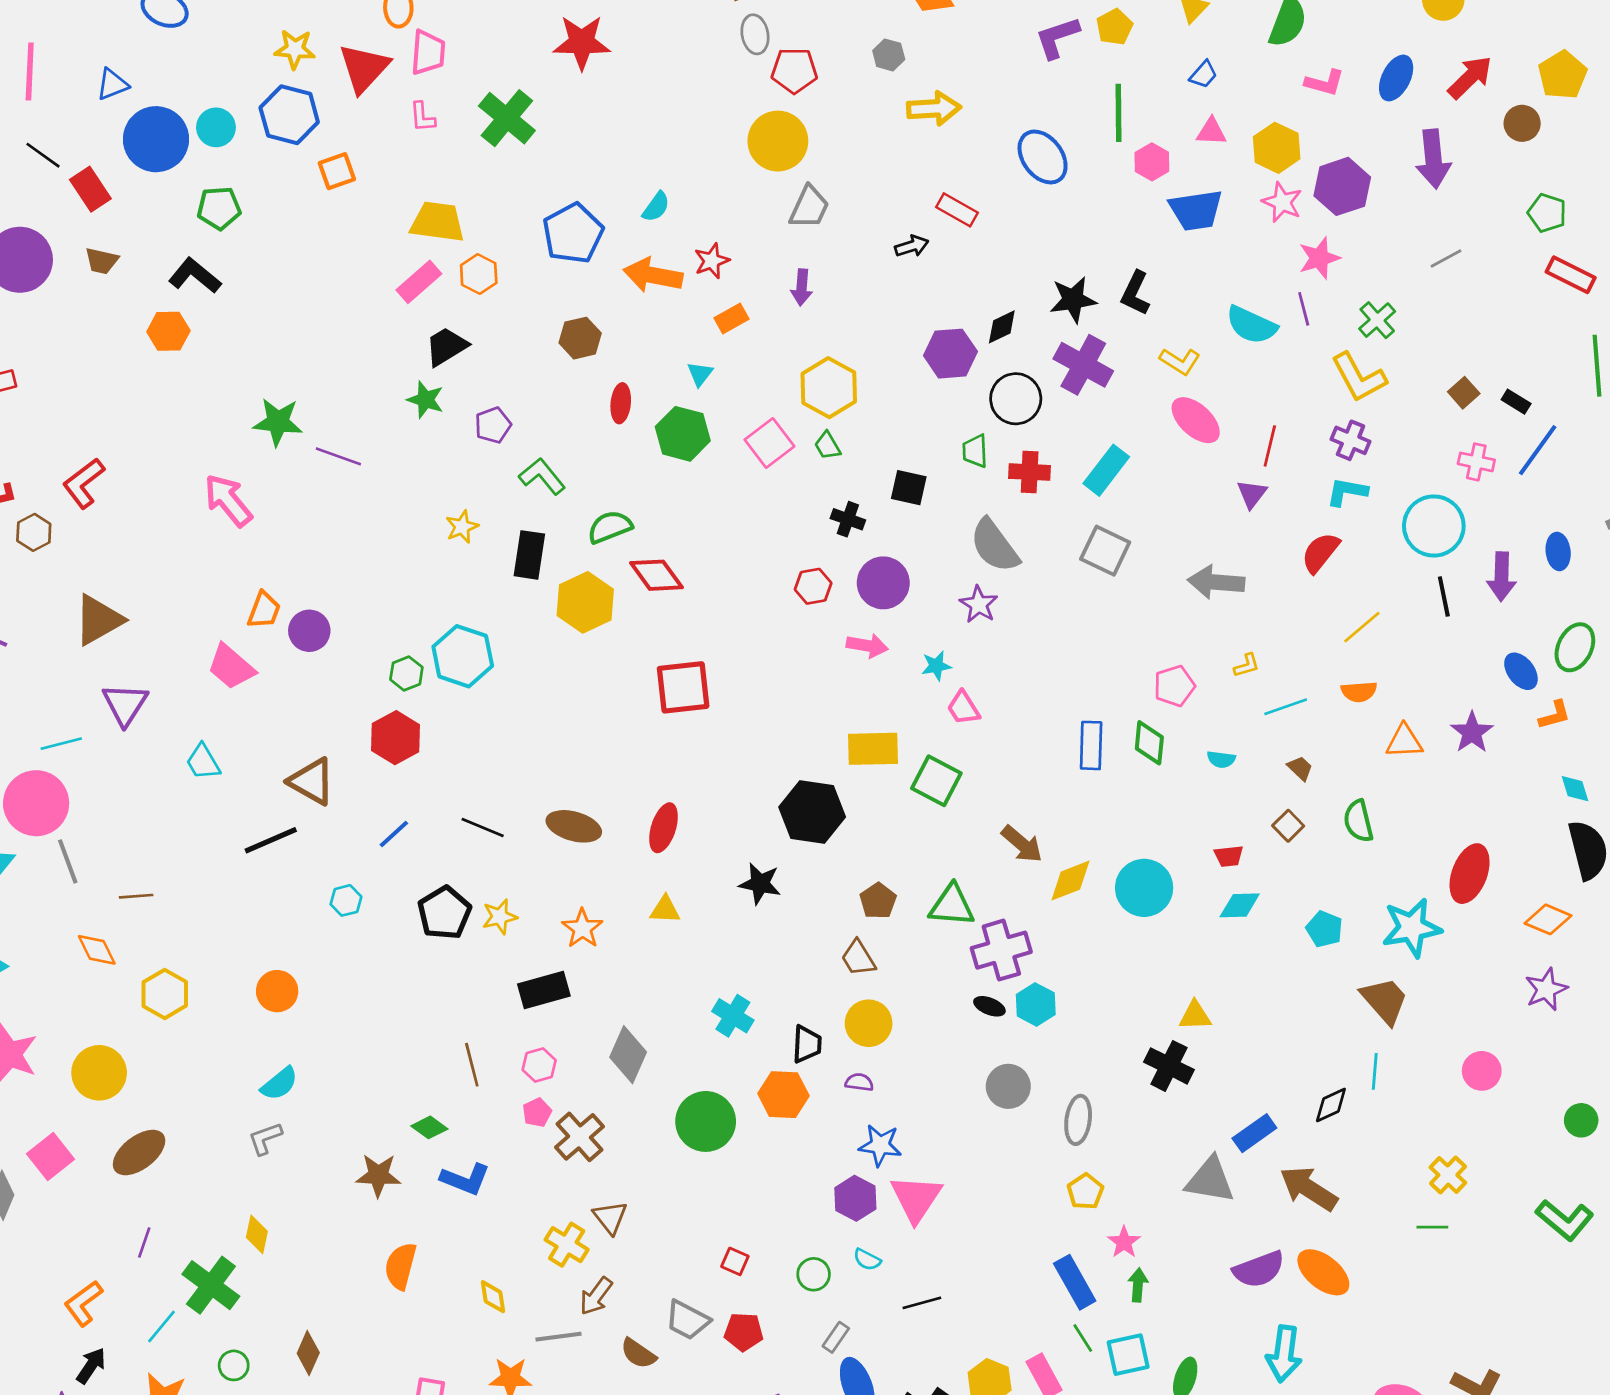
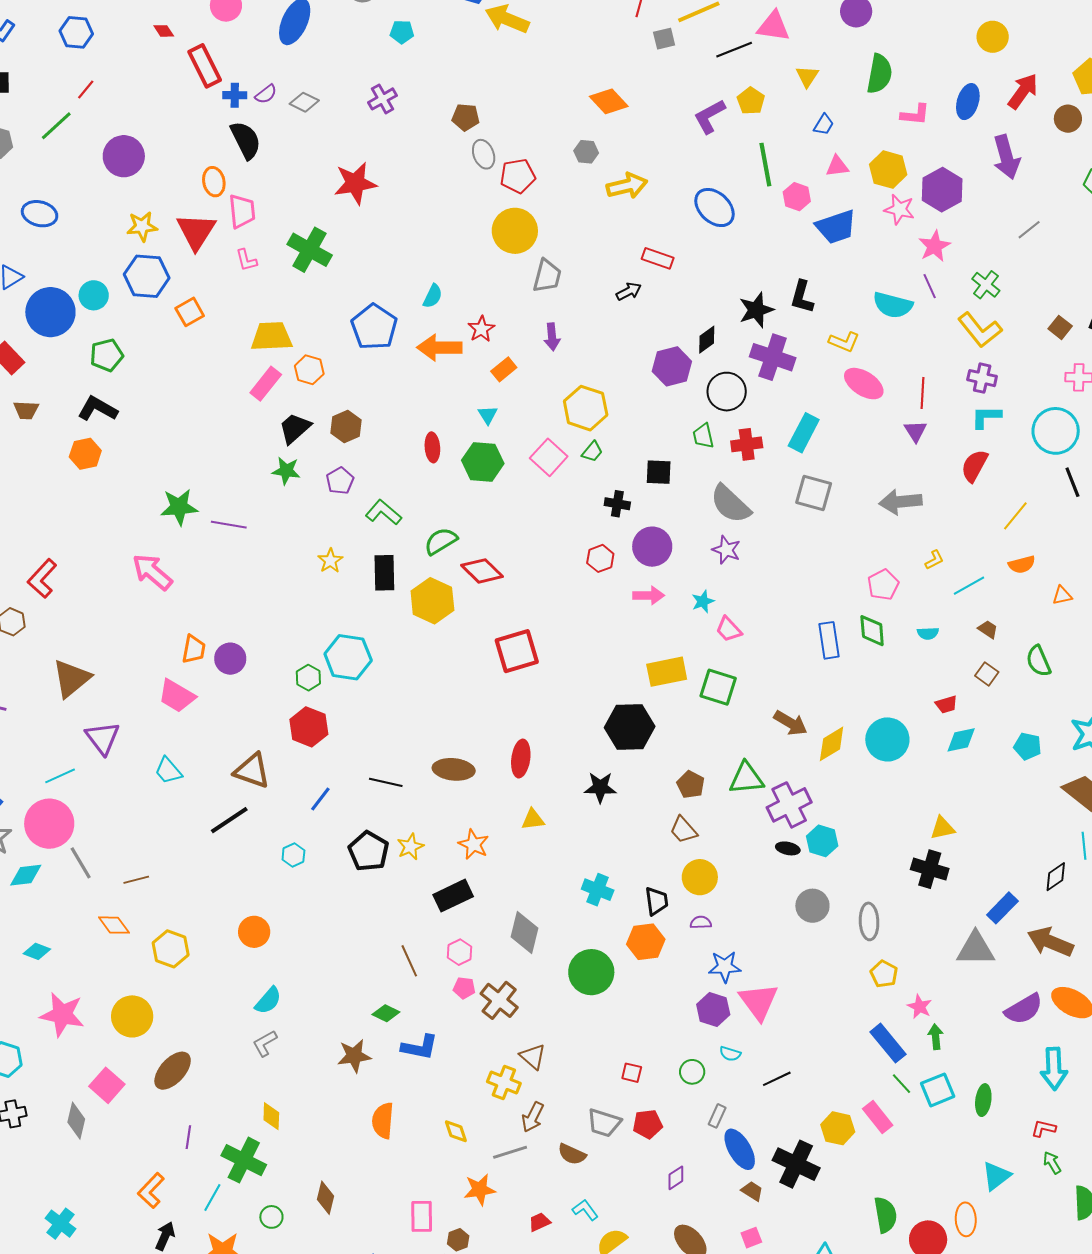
brown hexagon: (580, 338) -> (346, 426), moved
green trapezoid: (827, 446) -> (592, 452), turned -100
orange triangle: (1404, 741) -> (1062, 595), size x0.7
pink pentagon: (537, 1112) -> (464, 988), turned -30

